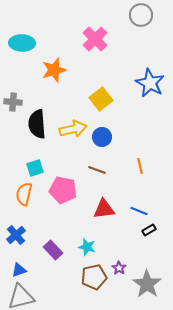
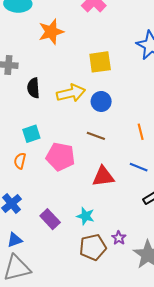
yellow square: (101, 99) -> (100, 62), turned 30
black semicircle: (37, 124) -> (33, 88), size x0.7
orange semicircle: (24, 194) -> (20, 161), size x0.7
blue line: (139, 211) -> (139, 167), moved

